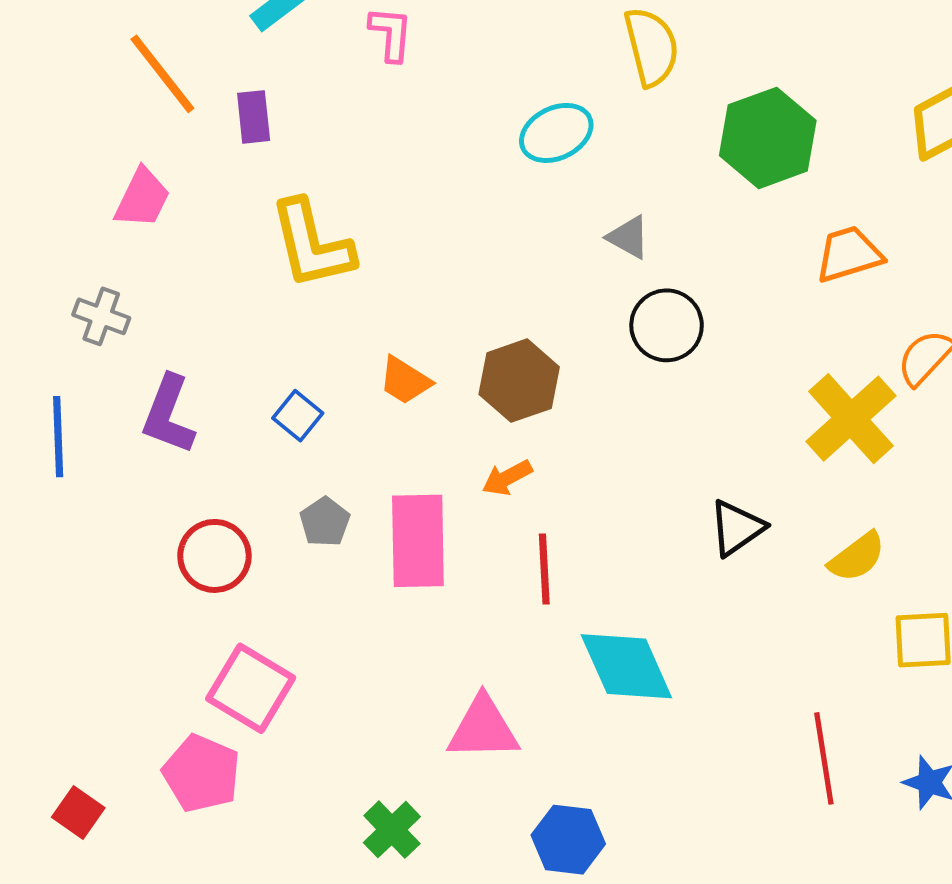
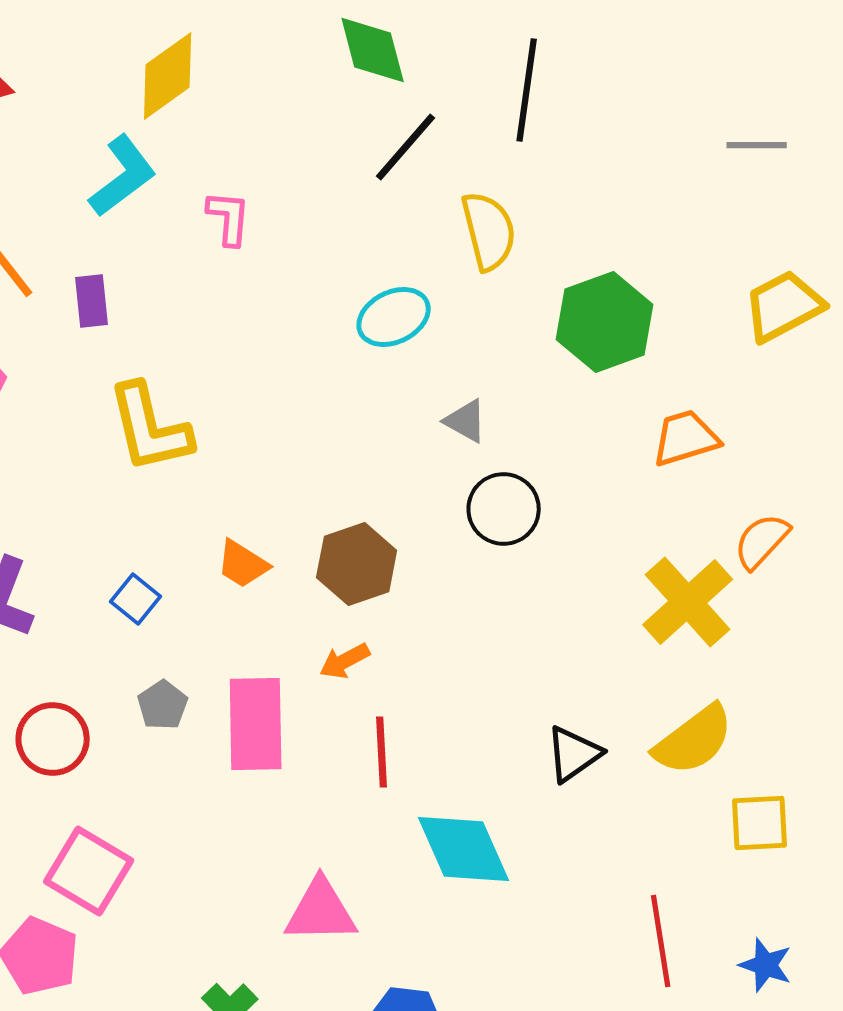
black triangle: (737, 528) -> (574, 754), moved
yellow semicircle: (857, 557) -> (694, 740), size x1.4

